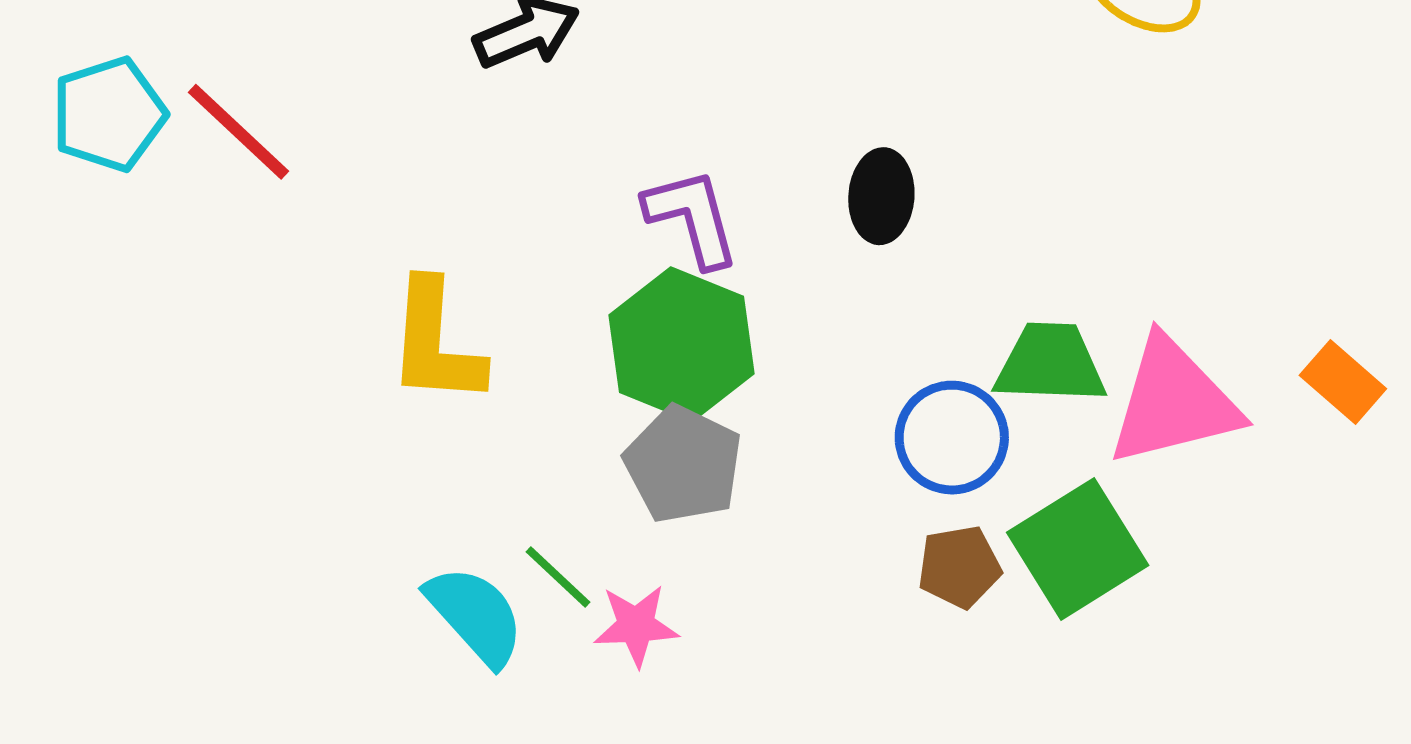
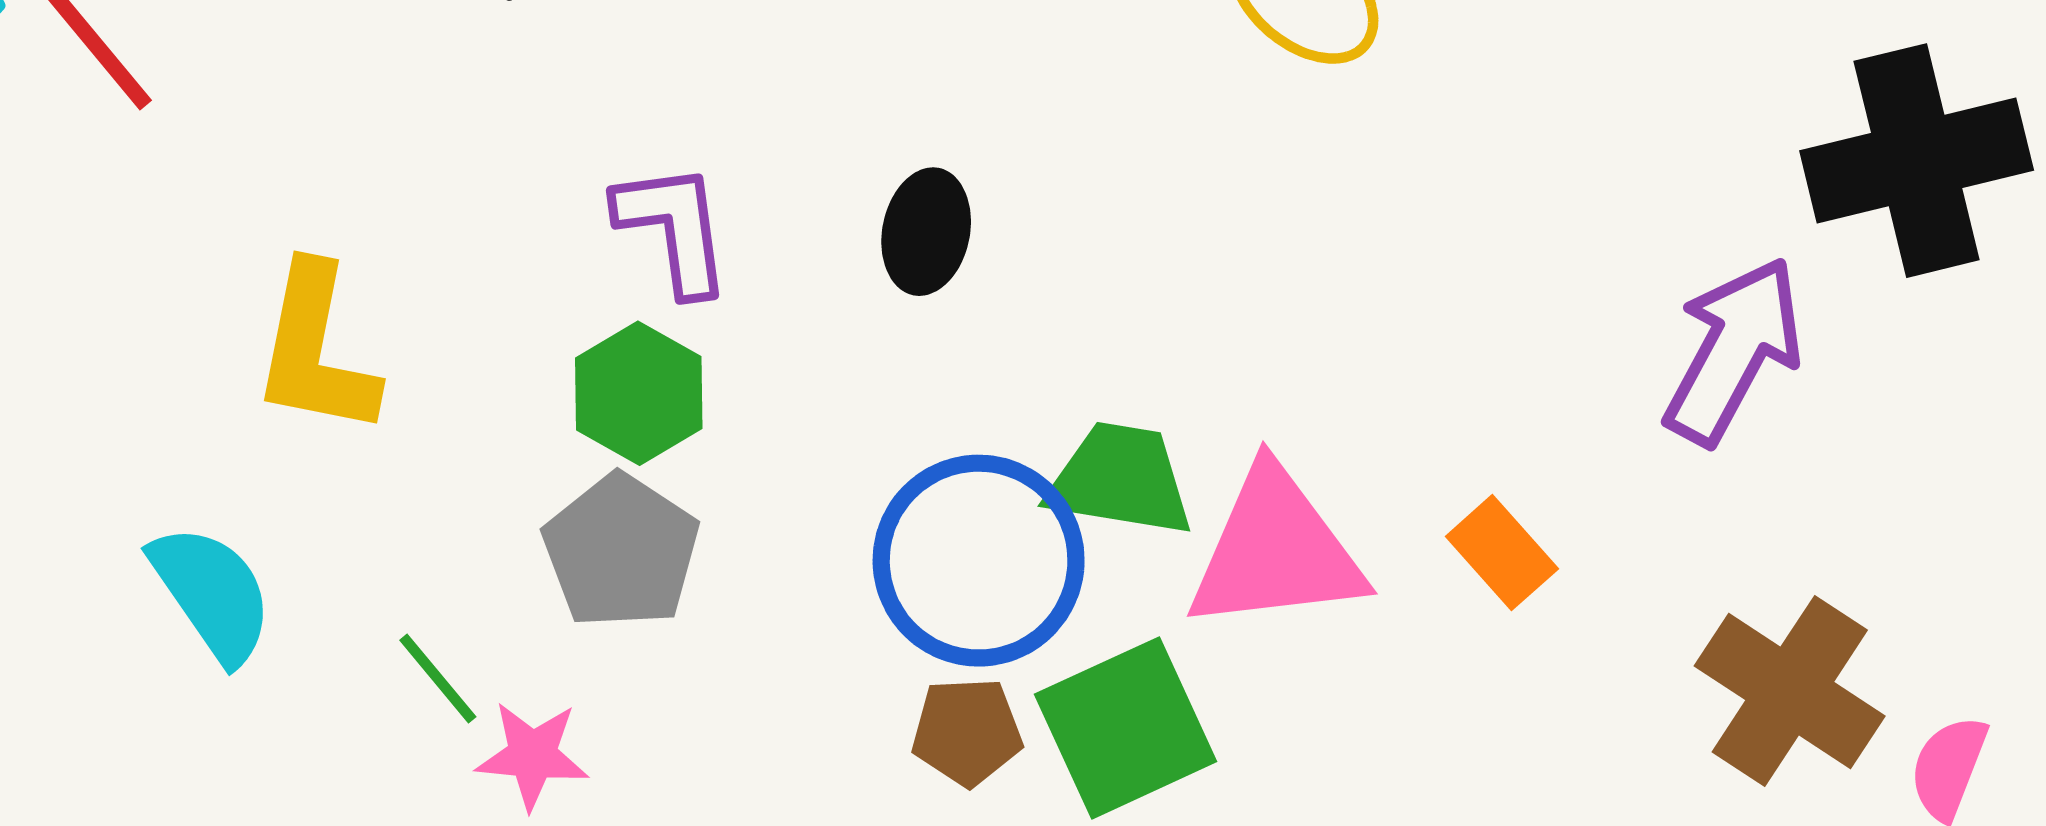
green hexagon: (682, 344) -> (639, 393), size x0.7
blue circle: (952, 438) -> (979, 561), size x1.4
cyan semicircle: (475, 615) -> (212, 593), moved

